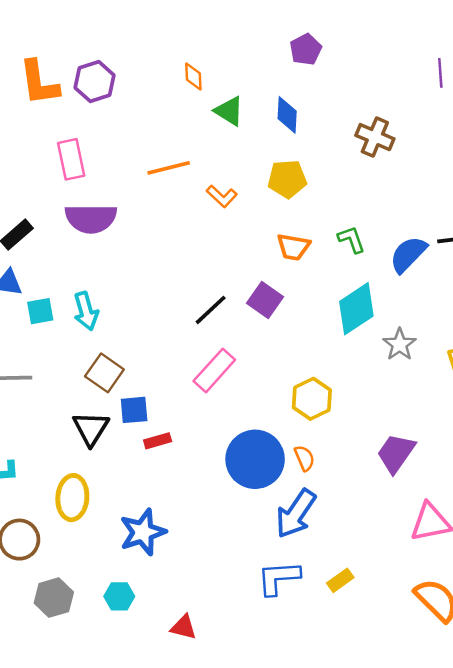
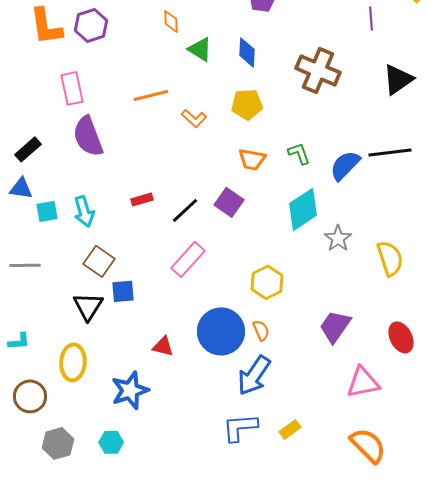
brown cross: (375, 137) -> (318, 70), size x1.4
purple semicircle: (91, 219) -> (88, 136), turned 69
red rectangle: (158, 441) -> (142, 199), moved
red triangle: (183, 627) -> (163, 346), moved

